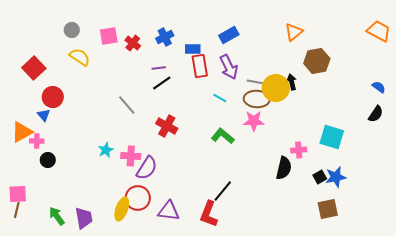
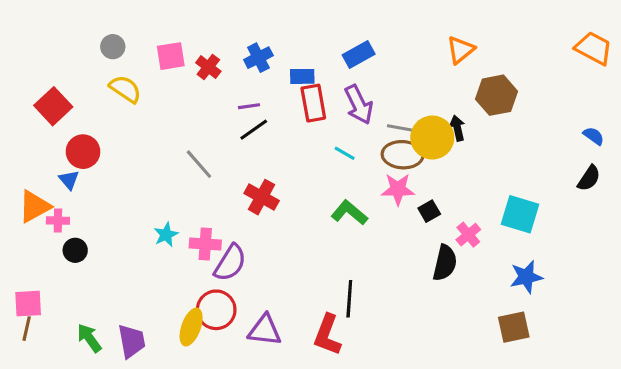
pink cross: (299, 150) -> (468, 235), turned -35
black square: (320, 177) -> (429, 211), moved
black line: (223, 191) -> (349, 299), turned -35

